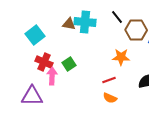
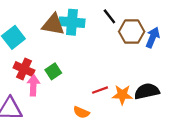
brown triangle: (69, 24) -> (53, 25), size x1.5
orange star: (121, 57) -> (122, 95), moved
orange semicircle: (110, 98) -> (81, 112), moved

